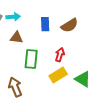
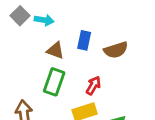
brown triangle: (17, 38) -> (55, 50), moved

